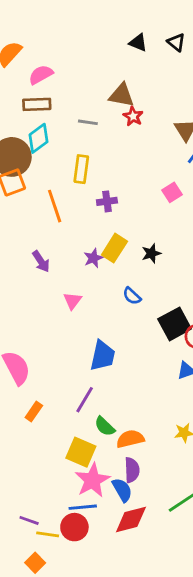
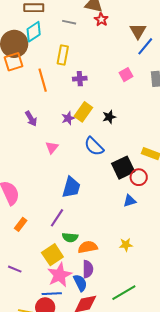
blue semicircle: (132, 296) -> (94, 146), size x1.5
green semicircle: (105, 426) -> (70, 237), turned -42
yellow square: (81, 452) -> (52, 255), turned 30
purple line: (29, 520) -> (15, 269), moved

